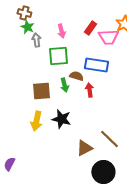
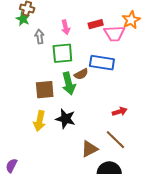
green star: (27, 27) -> (23, 19), moved
red rectangle: (90, 28) -> (96, 24), turned 40
brown semicircle: (76, 76) -> (81, 74), turned 136
green arrow: (64, 85) -> (69, 83), size x1.5
red arrow: (89, 90) -> (120, 111), moved, turned 80

